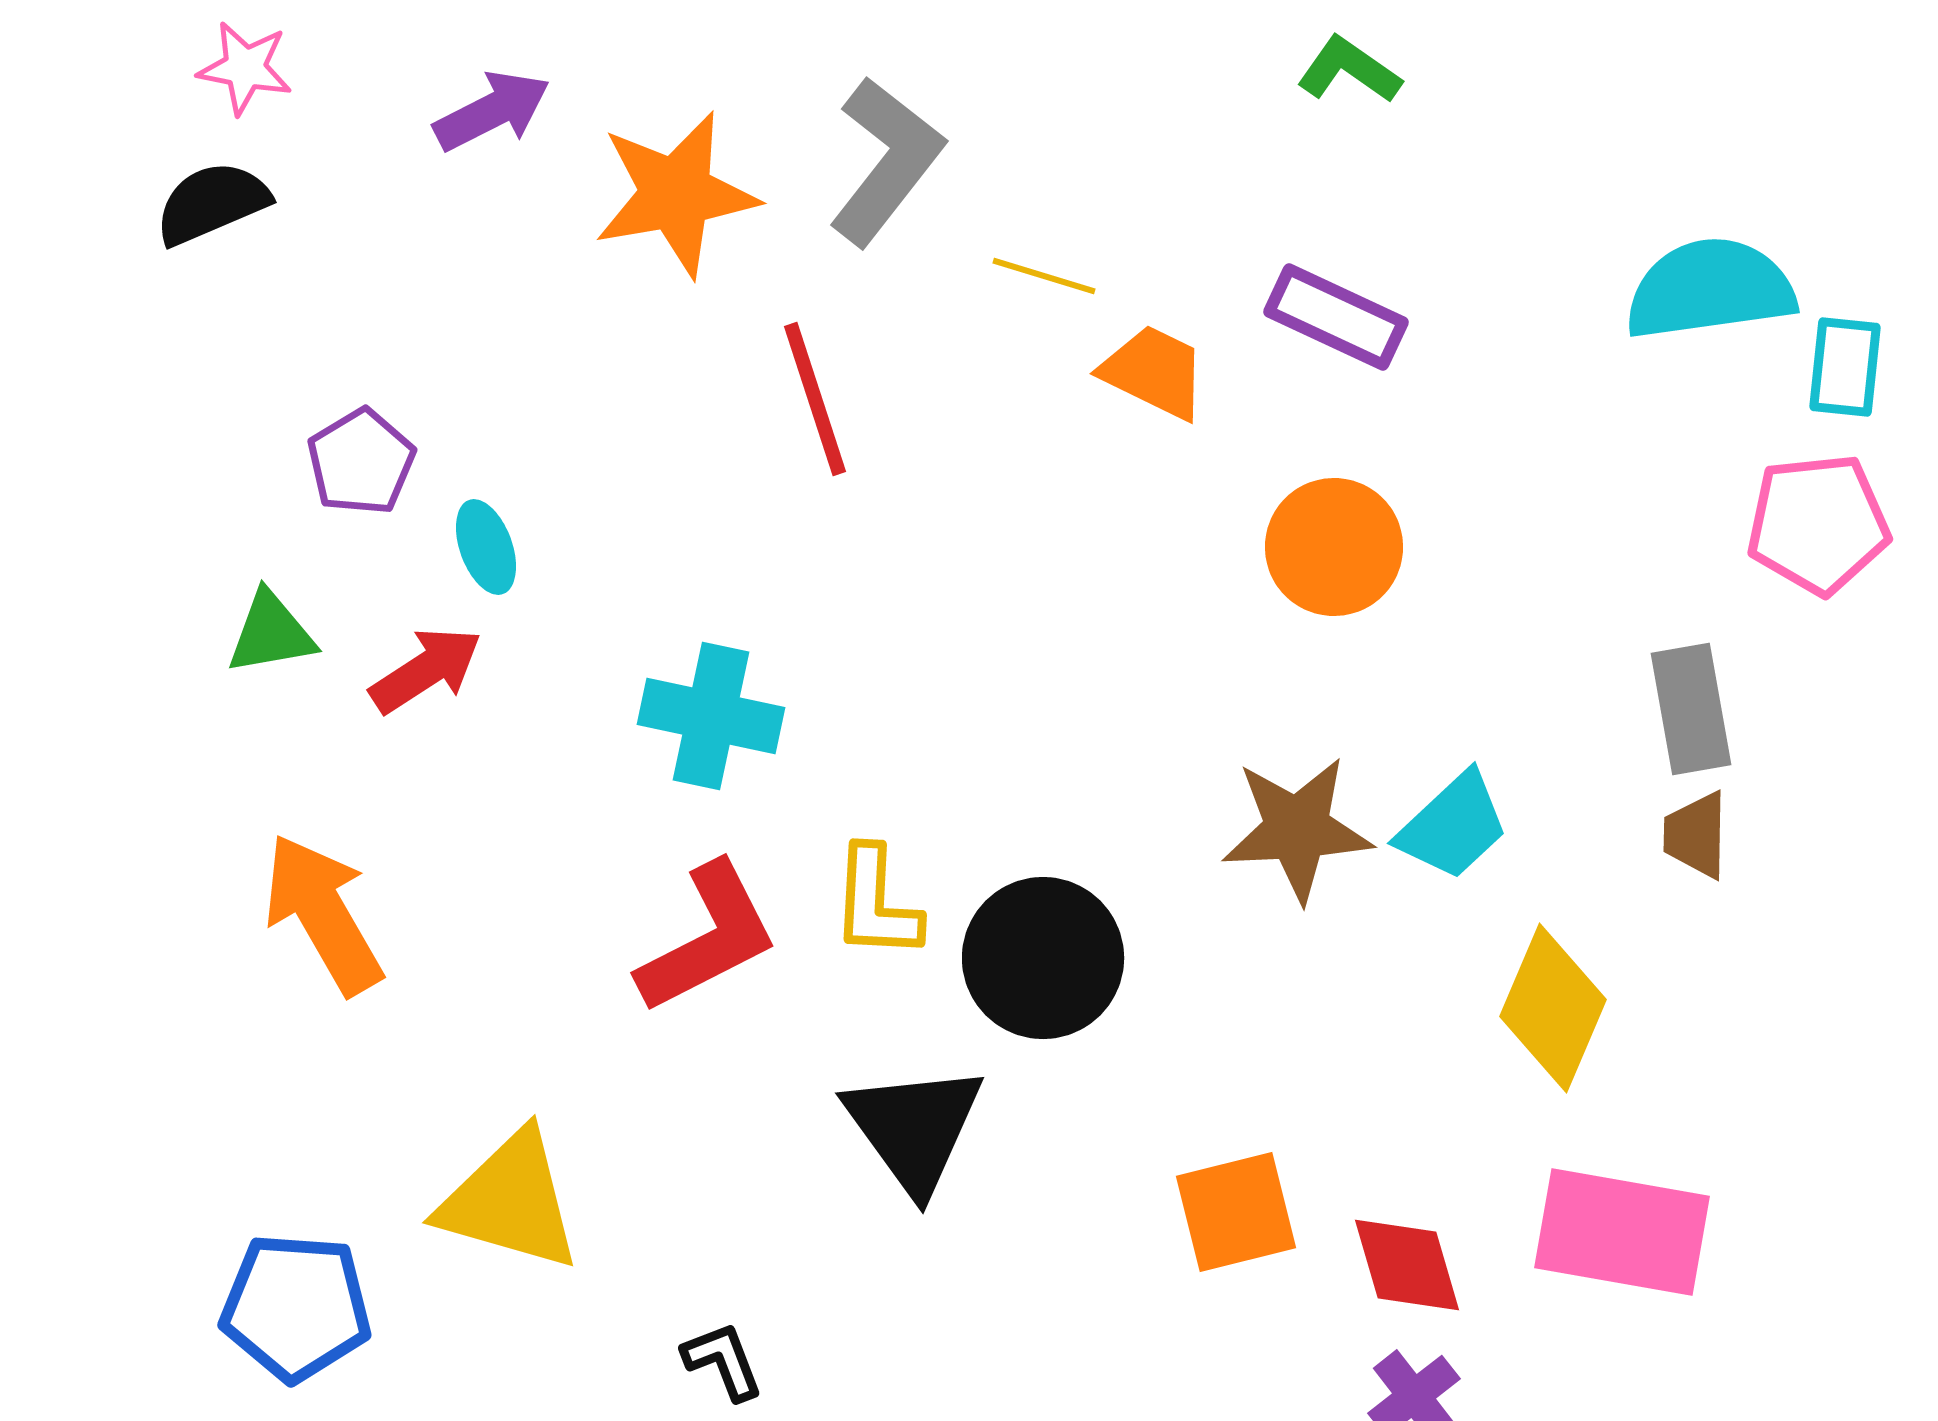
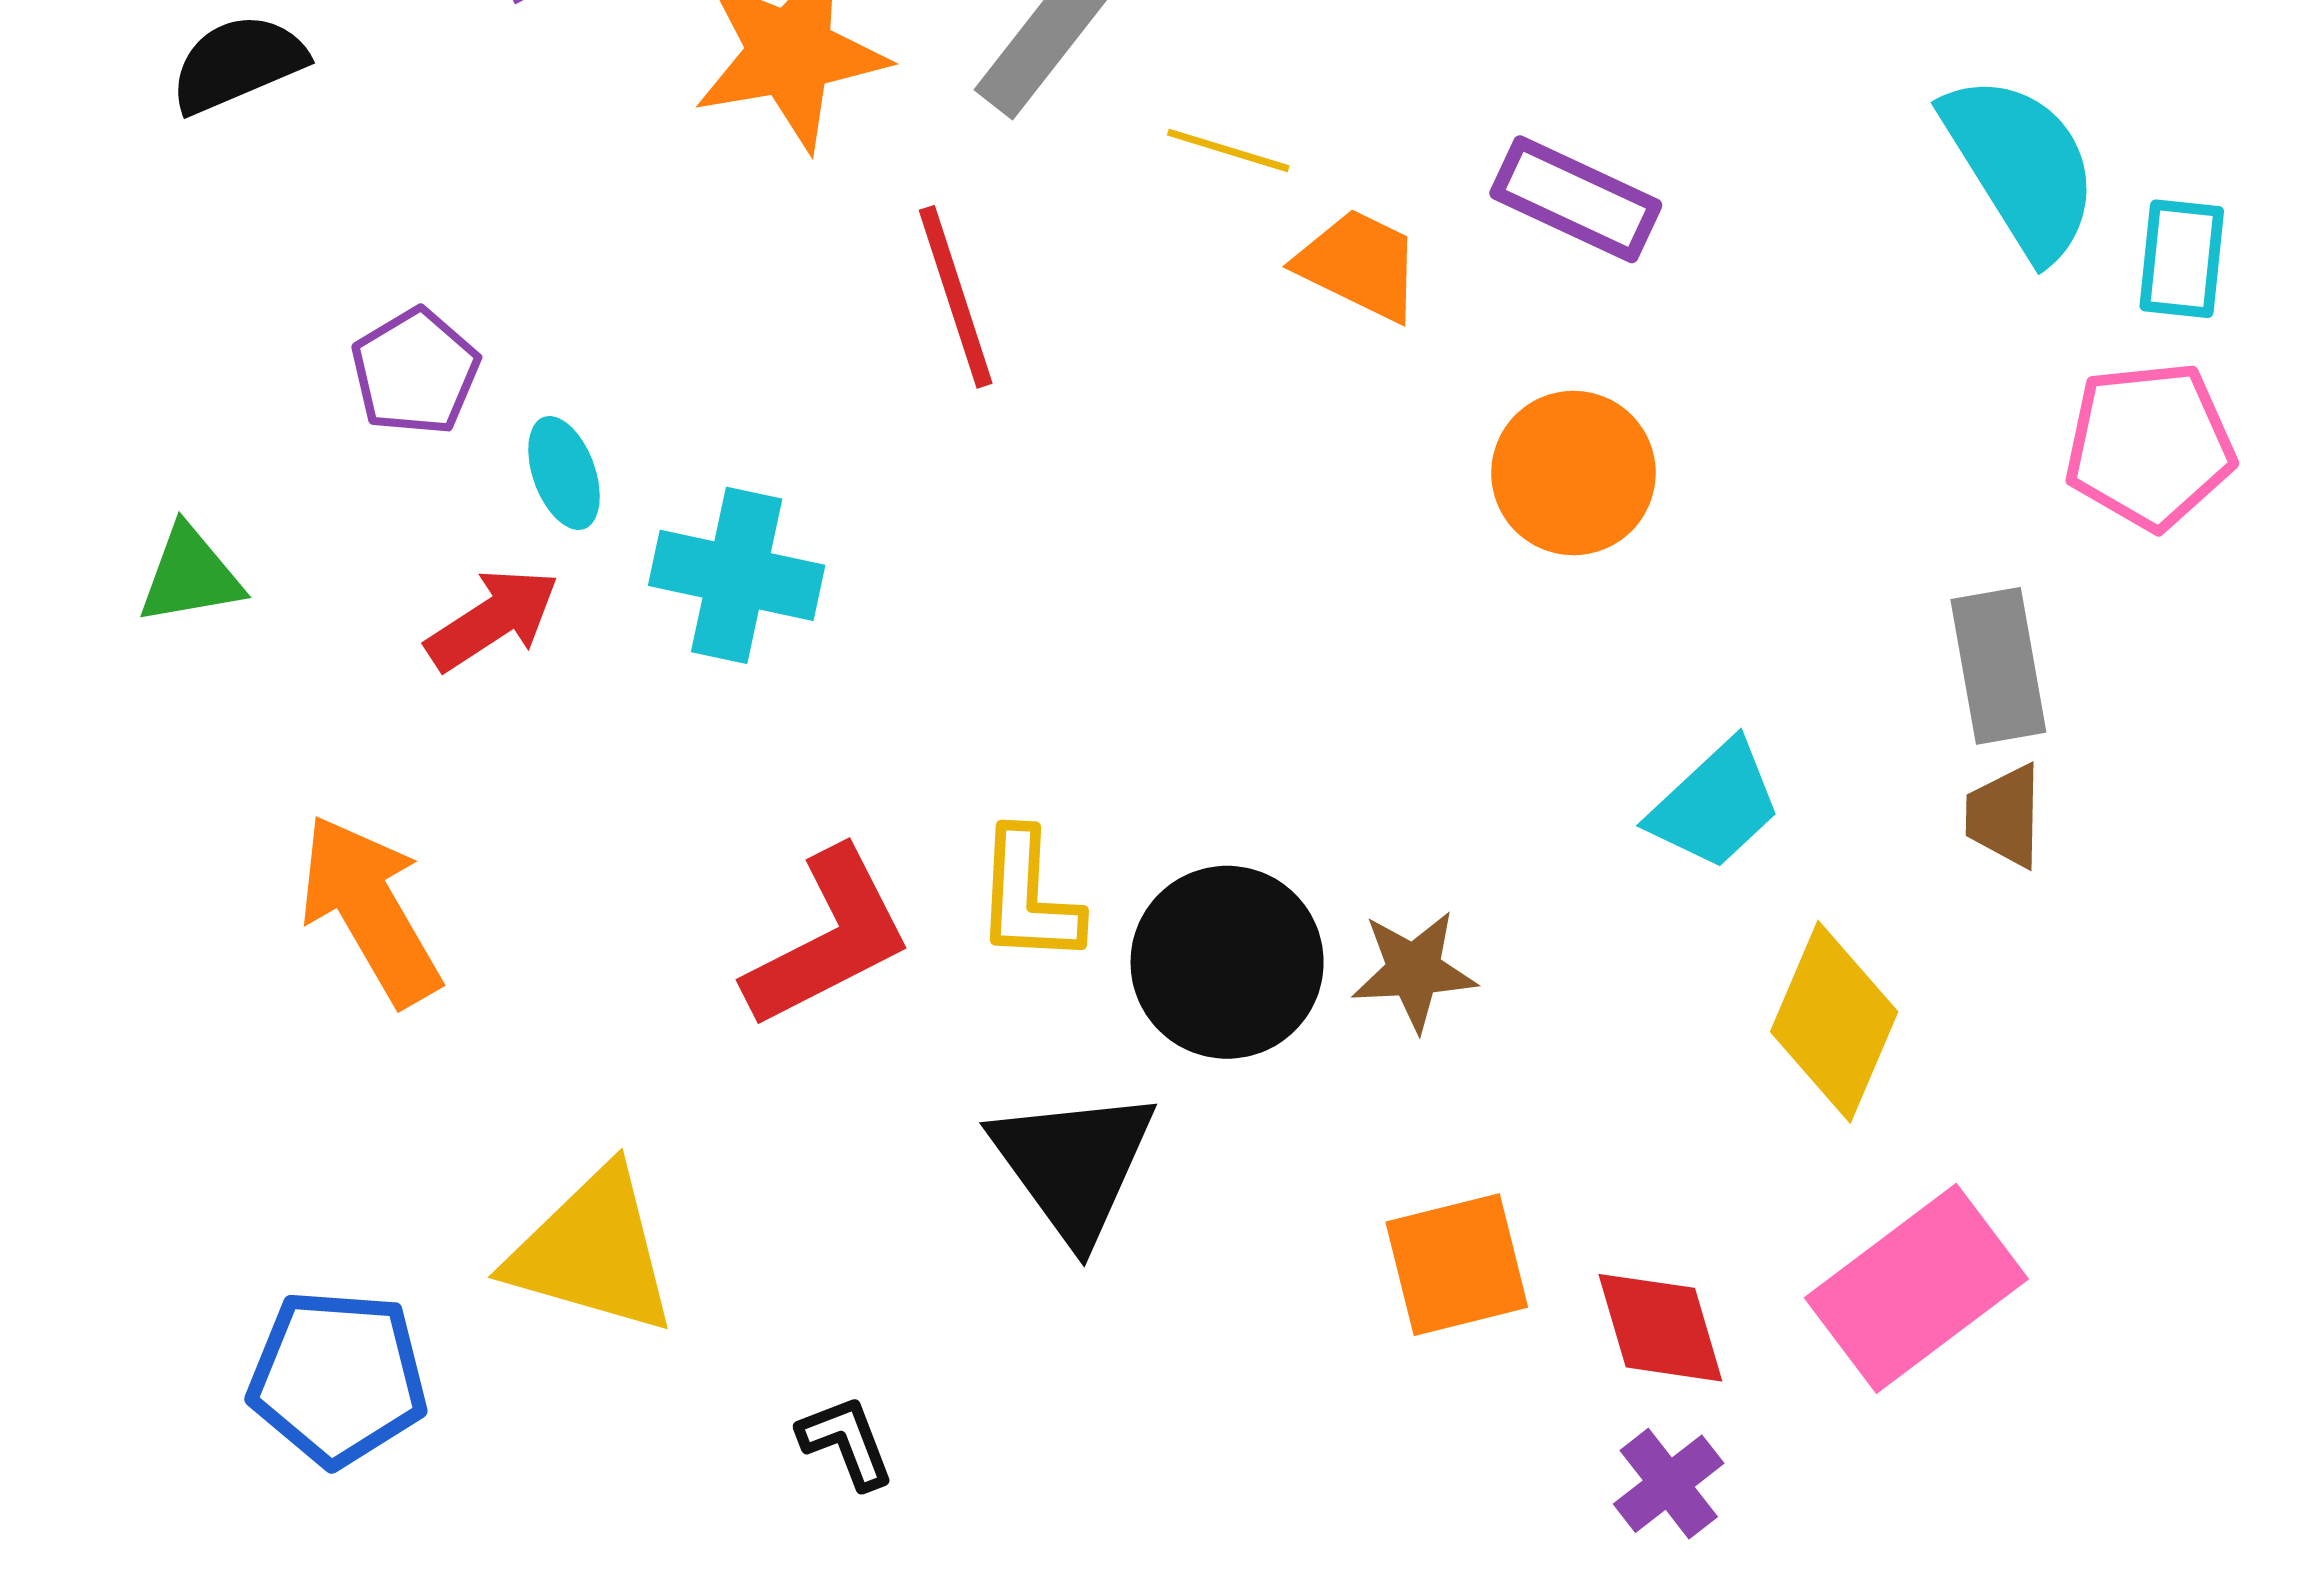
cyan semicircle: (1710, 289) -> (2021, 166), turned 66
green triangle: (271, 633) -> (190, 575), moved
cyan cross: (711, 716) -> (737, 575), moved
brown star: (1297, 829) -> (1414, 971), moved, size x0.7
pink rectangle: (1622, 1232) -> (1916, 1288), turned -47

